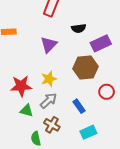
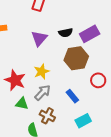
black semicircle: (79, 28) -> (66, 33), moved
red star: (21, 86) -> (15, 80), turned 30

